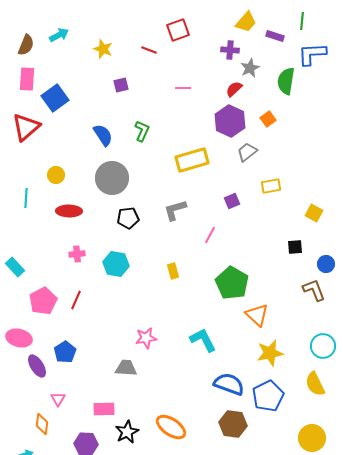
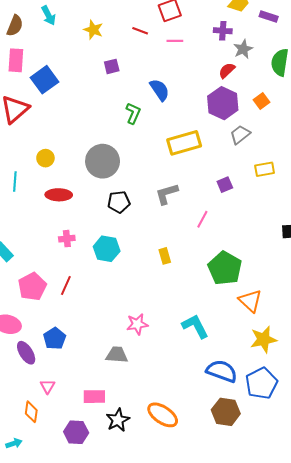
cyan arrow: (59, 35) -> (49, 15), turned 90
pink line: (183, 88) -> (175, 41), moved
blue semicircle: (103, 135) -> (160, 90), moved

